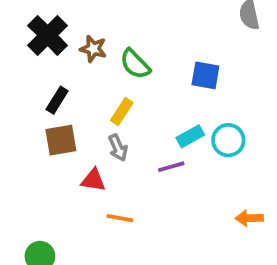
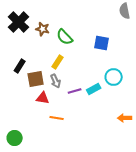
black rectangle: (57, 100) -> (20, 66), moved
cyan rectangle: (190, 136) -> (94, 89), moved
brown square: (61, 140) -> (36, 79), moved
purple line: (171, 167) -> (75, 91), moved

